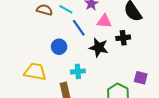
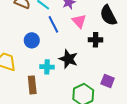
pink triangle: (104, 21) -> (79, 21), turned 35
black star: (99, 47) -> (68, 59), moved

